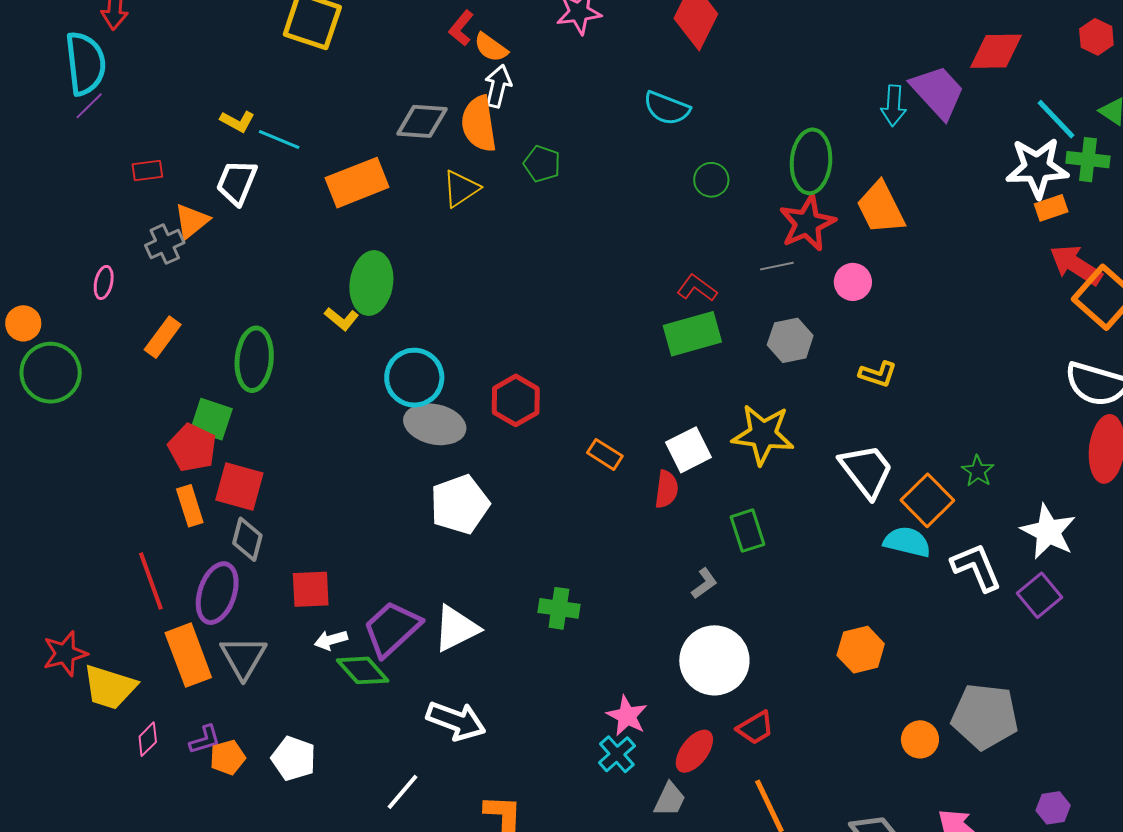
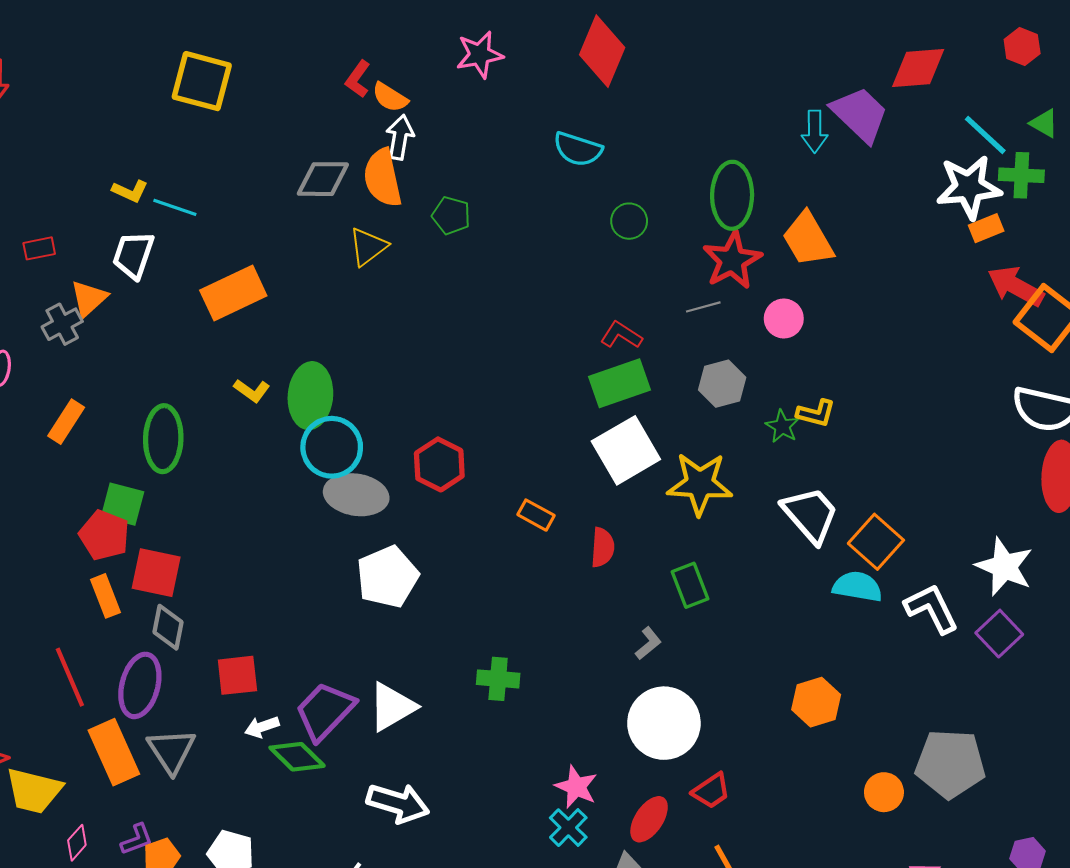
orange rectangle: (357, 183) -> (233, 293), moved
green ellipse: (371, 283) -> (310, 396), moved
white square: (689, 450) -> (626, 450), moved, size x1.4
green star: (978, 471) -> (782, 426), moved

